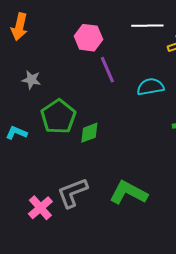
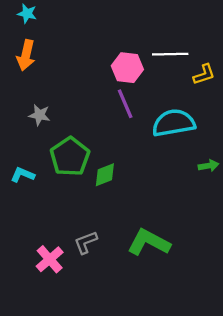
pink hexagon: (88, 38) -> (127, 68), moved
cyan semicircle: (150, 87) -> (174, 123), size x1.4
gray L-shape: (72, 193) -> (86, 242), size x0.7

